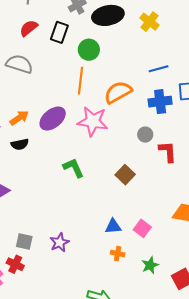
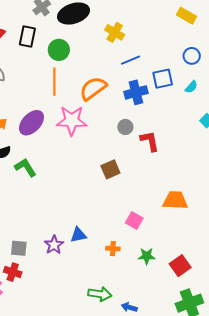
yellow cross: (150, 22) -> (115, 32), moved
green L-shape: (74, 168) -> (25, 167), moved
brown square: (125, 175) -> (110, 169), turned 30
blue triangle: (113, 226) -> (78, 235), moved
green star: (150, 265) -> (147, 256), turned 30

